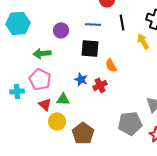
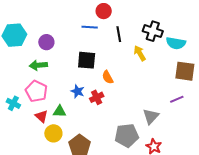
blue line: (93, 24) -> (90, 27), moved
purple circle: (61, 30) -> (46, 42), moved
cyan cross: (17, 91) -> (13, 103), turned 32

